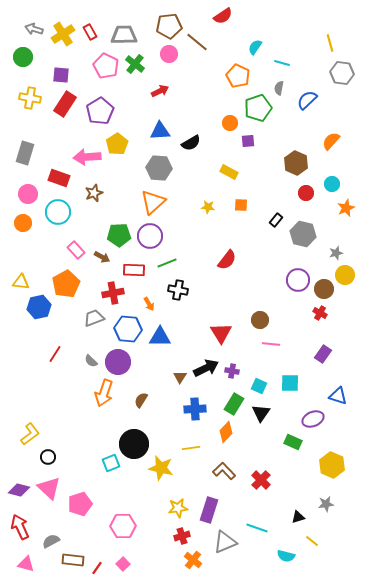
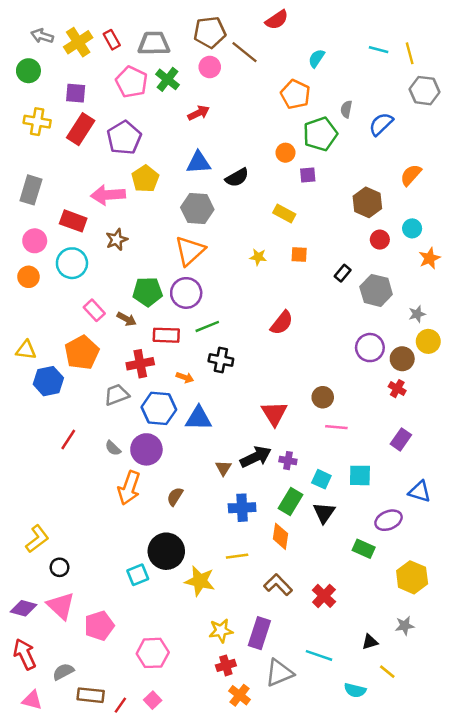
cyan line: (282, 63) -> (379, 50), moved
orange arrow: (149, 304) -> (185, 377), turned -40
orange diamond: (226, 432) -> (281, 536), turned -35

